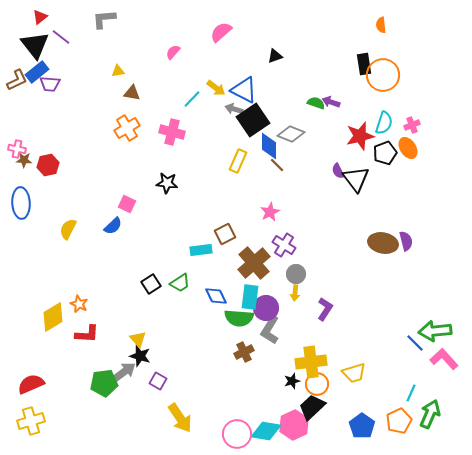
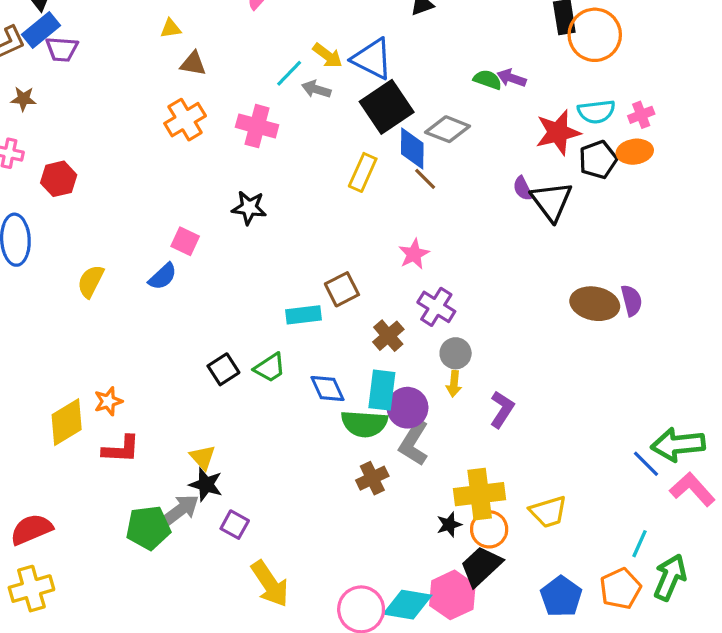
gray arrow: (234, 109) -> (316, 89), moved
cyan semicircle: (384, 123) -> (596, 112), turned 65
orange ellipse: (408, 148) -> (635, 152), turned -65
brown star: (24, 160) -> (23, 99), moved
brown cross: (254, 263) -> (388, 336), size x0.6
orange star: (79, 304) -> (108, 401), turned 30

